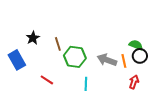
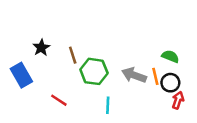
black circle: (140, 56) -> (170, 83), moved
red arrow: (134, 82) -> (178, 100), moved

